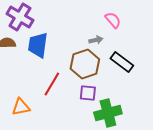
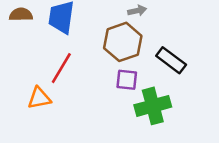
black rectangle: (122, 62) -> (171, 60), moved
red line: (52, 84) -> (61, 68), moved

